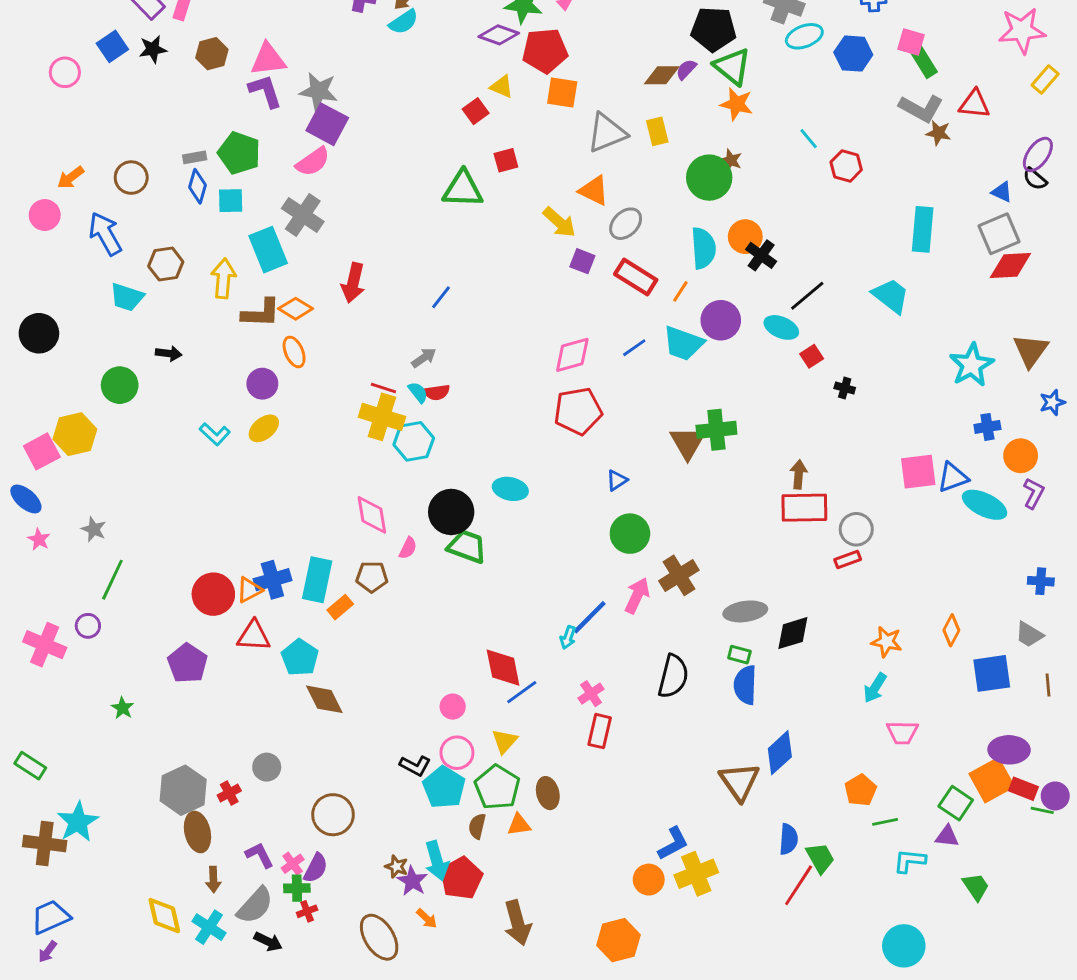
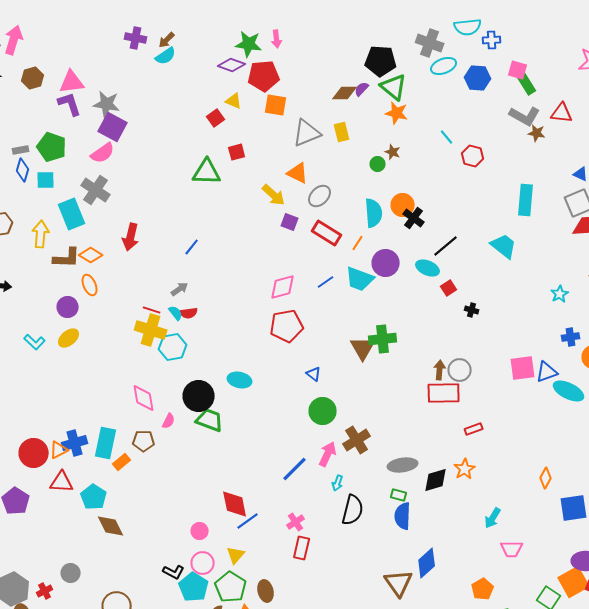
green circle: (709, 178) -> (378, 164), size x0.5
cyan star: (972, 365) -> (560, 294), size x0.6
blue triangle: (617, 480) -> (314, 374), turned -49
gray circle: (856, 529) -> (460, 370), moved
cyan arrow: (568, 637) -> (338, 483), moved
orange star: (887, 642) -> (465, 469), moved, turned 30

